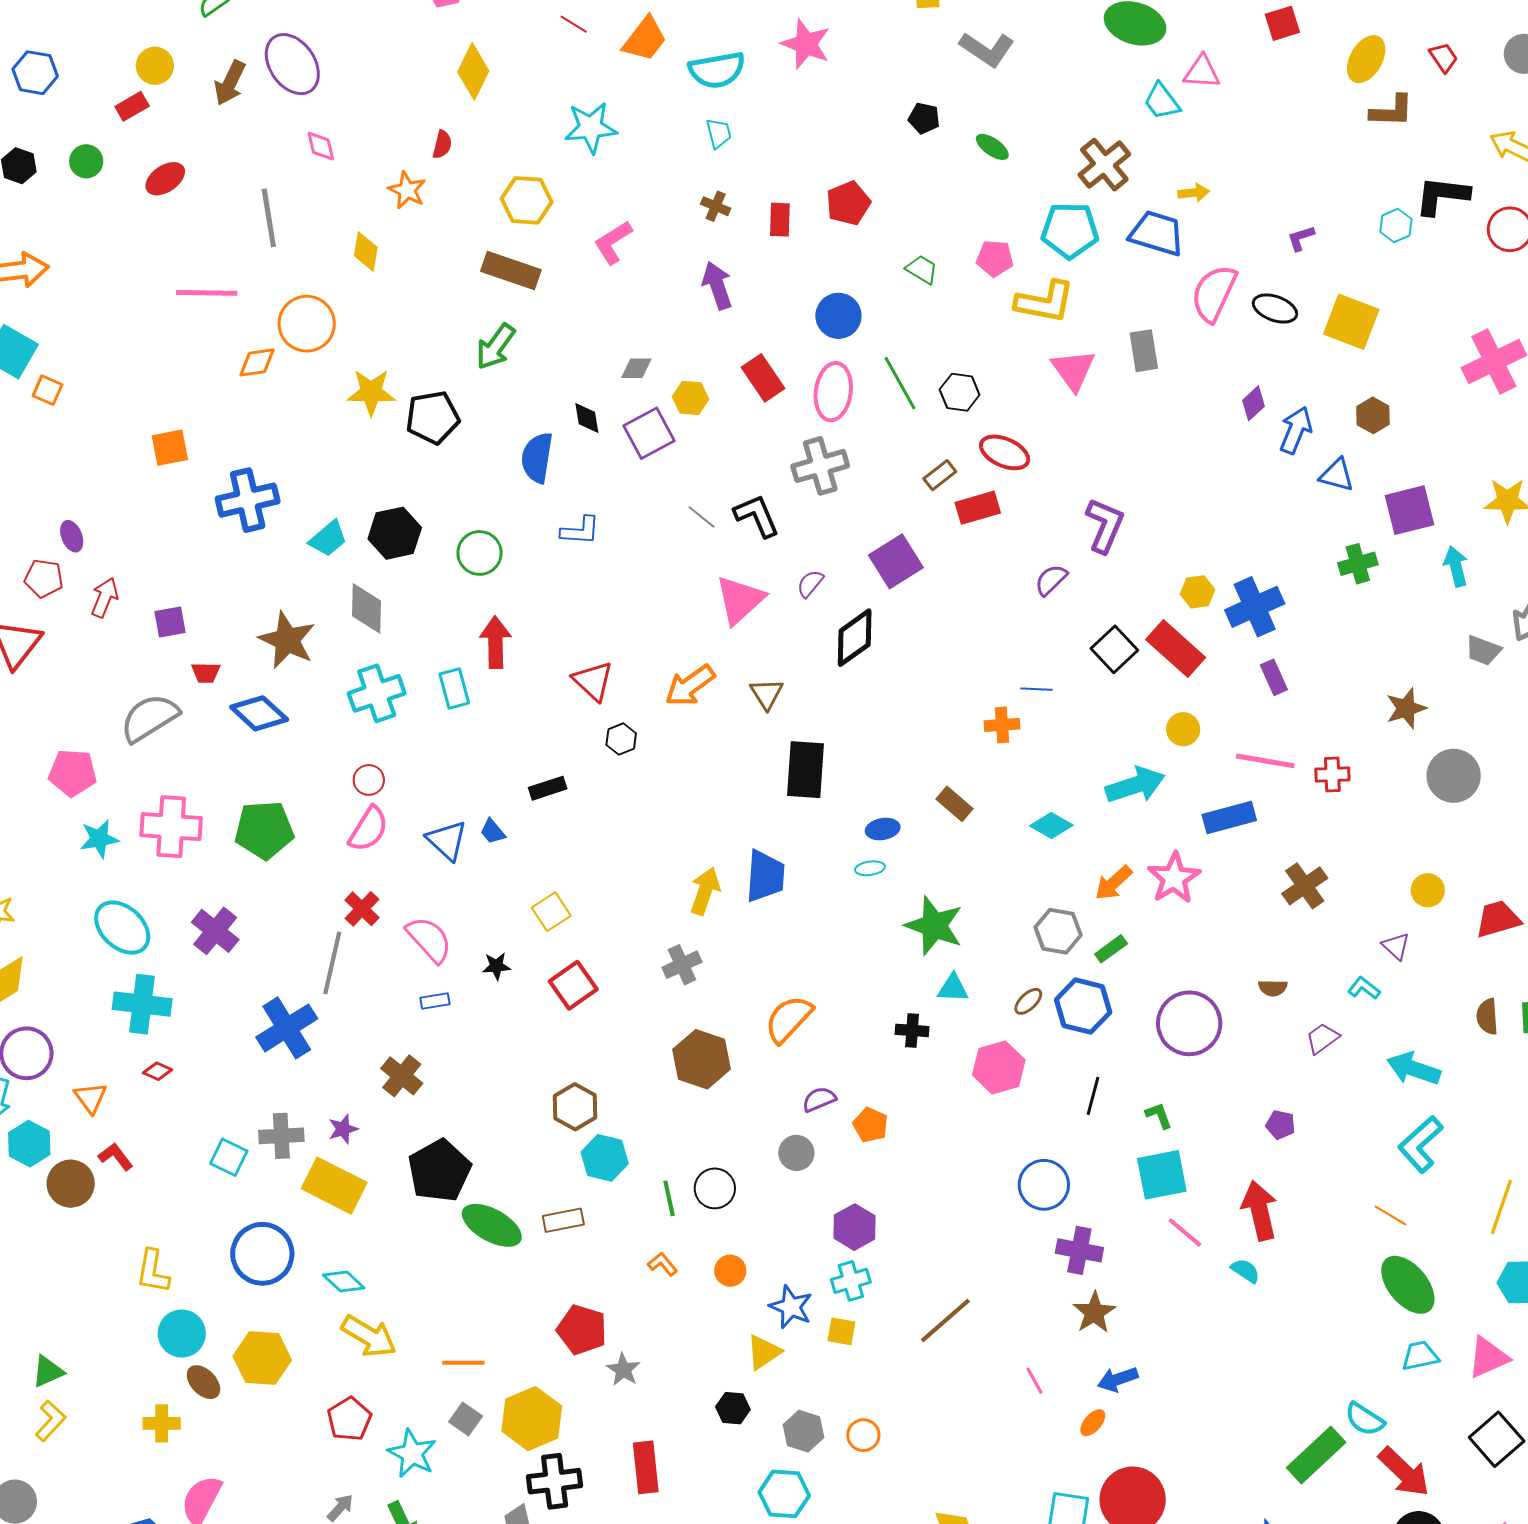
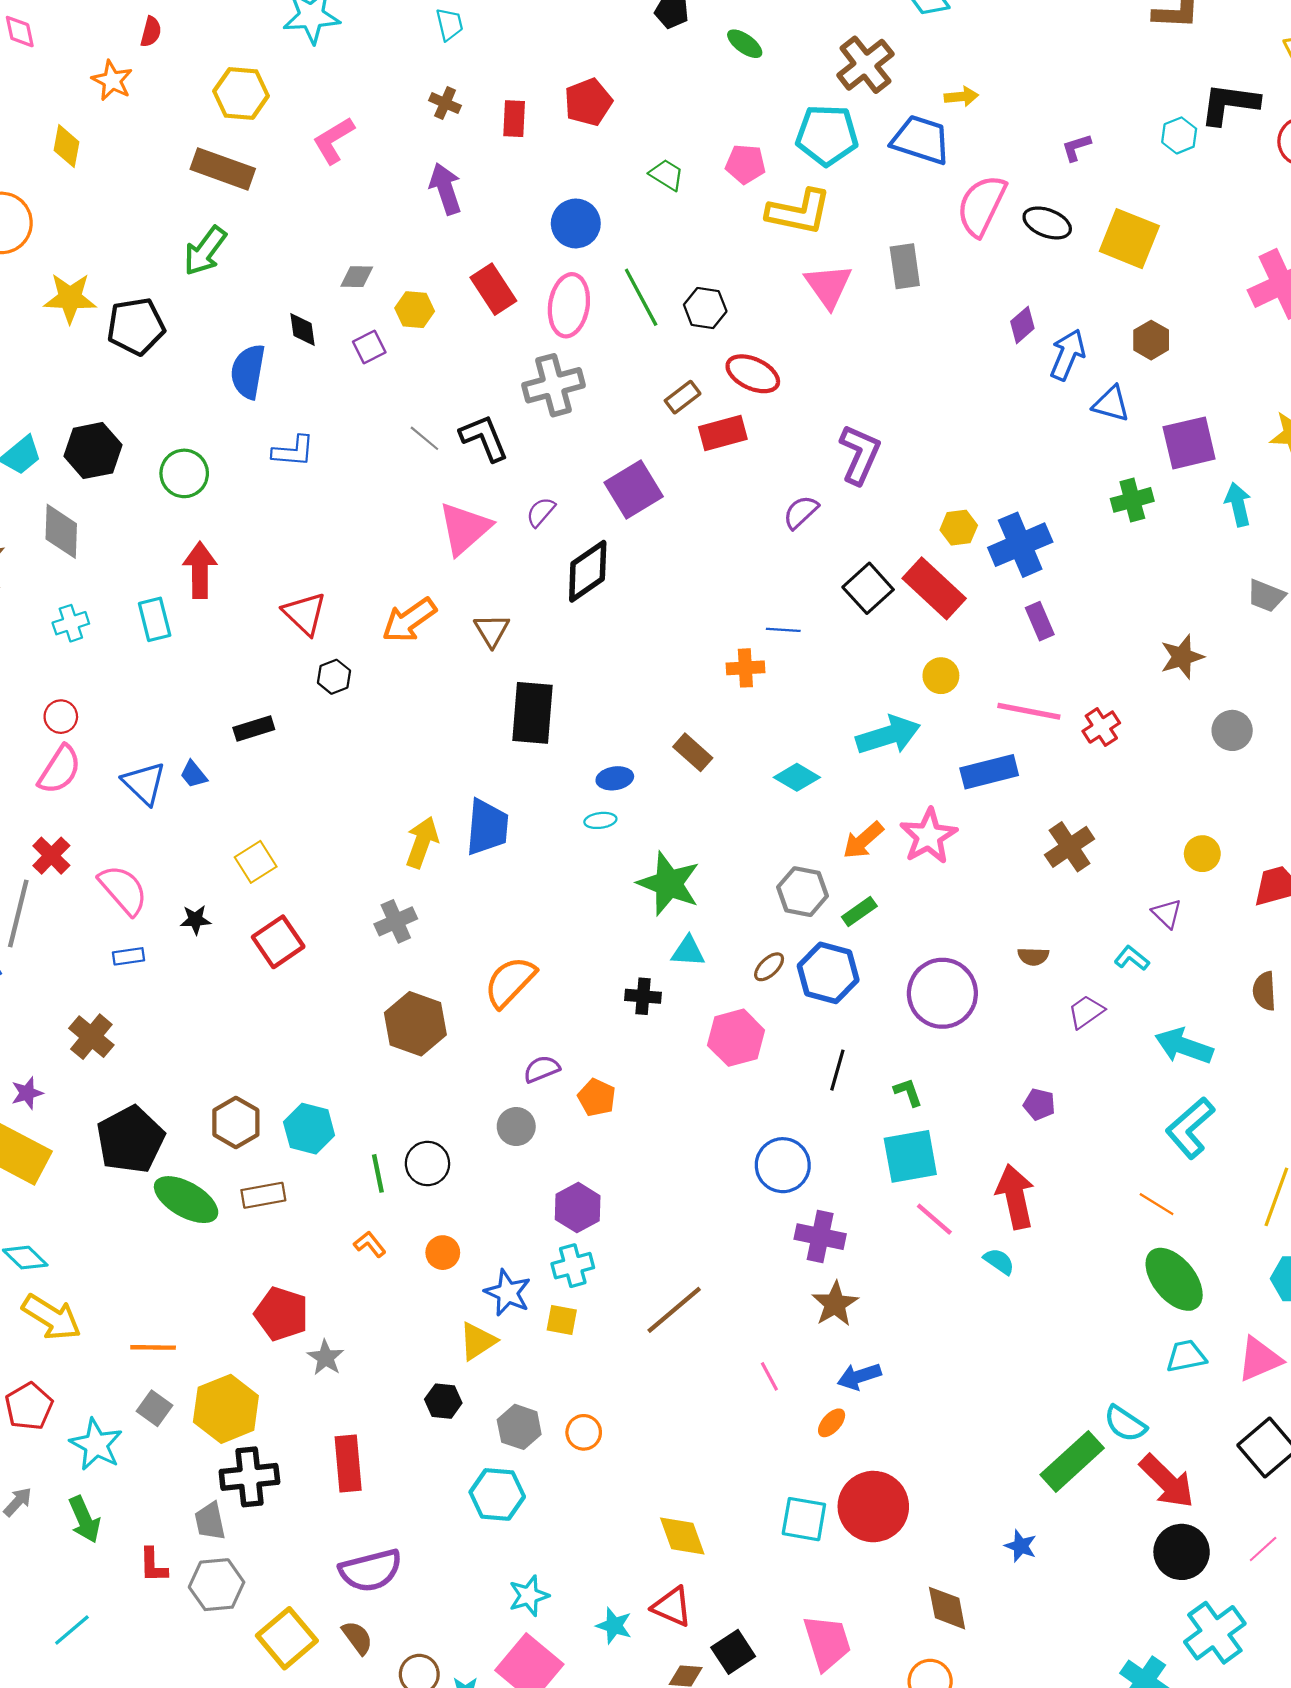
purple square: (649, 433) -> (369, 347), size x0.6
cyan cross: (377, 693) -> (71, 623), size x0.6
red cross: (1332, 774) -> (1101, 727), turned -32
gray circle: (1454, 776) -> (1232, 730), size x0.7
brown hexagon: (575, 1107) -> (236, 1122), moved

